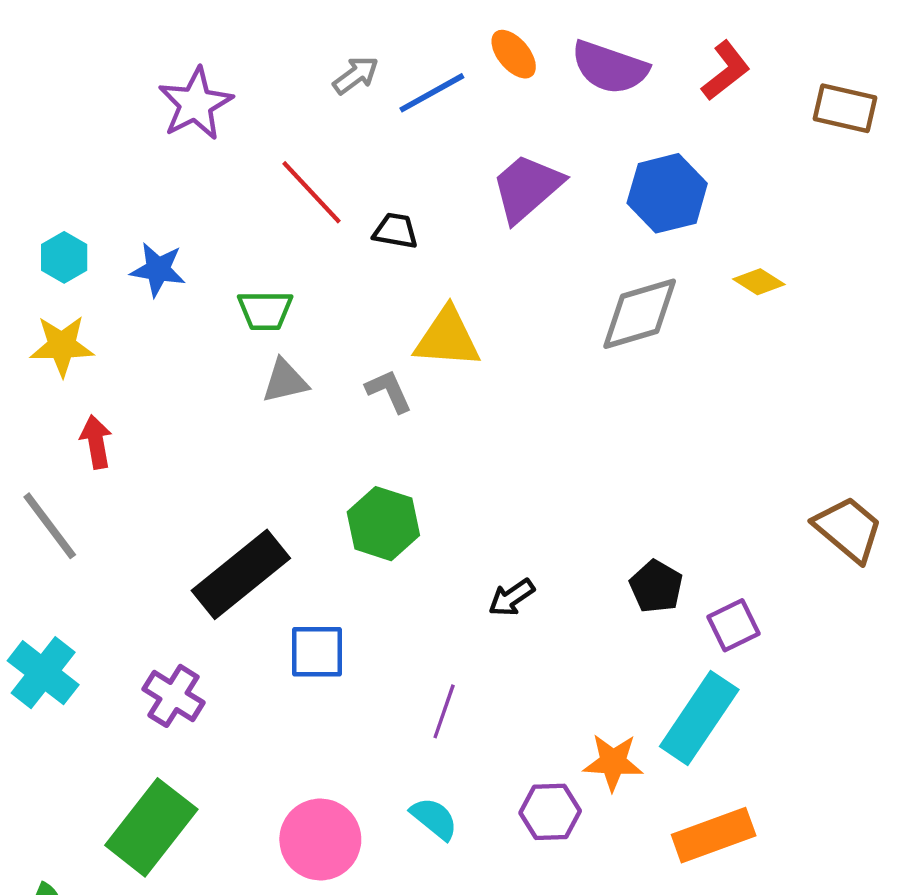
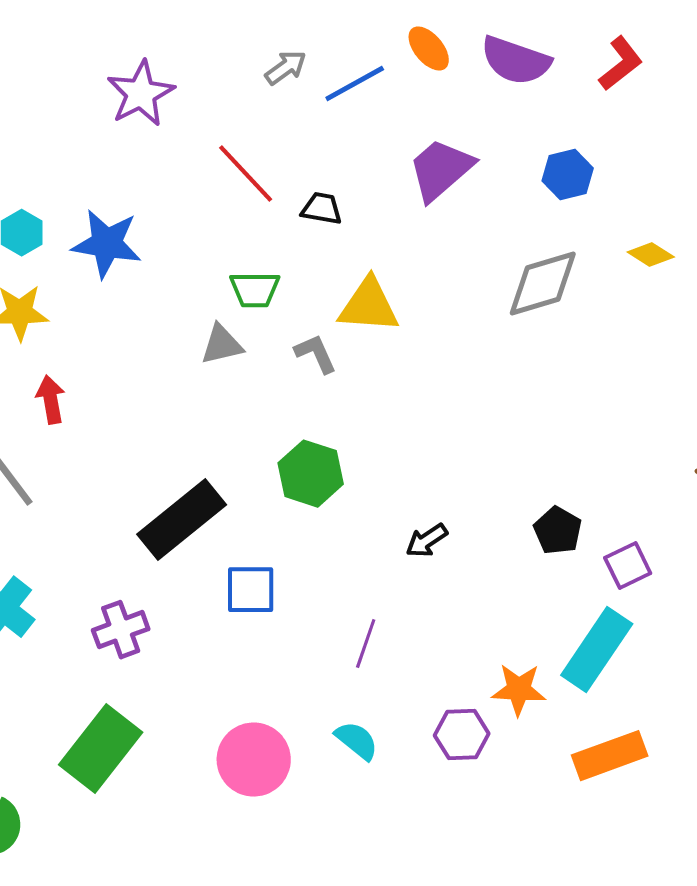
blue hexagon: (667, 193) -> (568, 175), size x0.7
blue star: (158, 270) -> (107, 244), size x1.4
green trapezoid: (265, 310) -> (255, 290), moved
purple cross: (173, 696) -> (121, 630), turned 38

